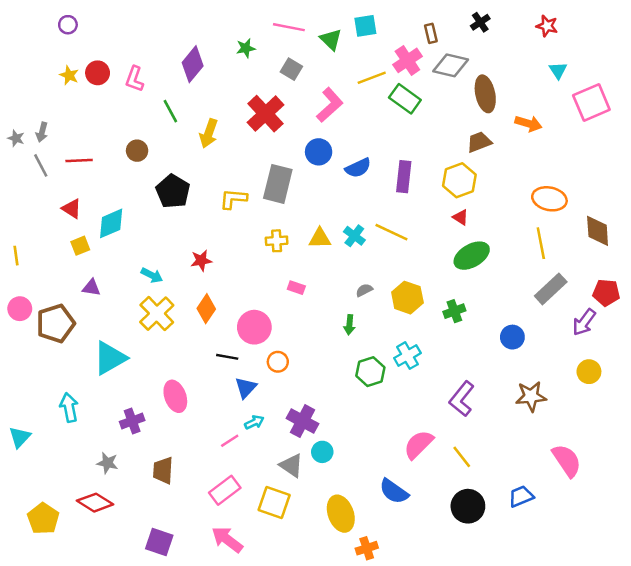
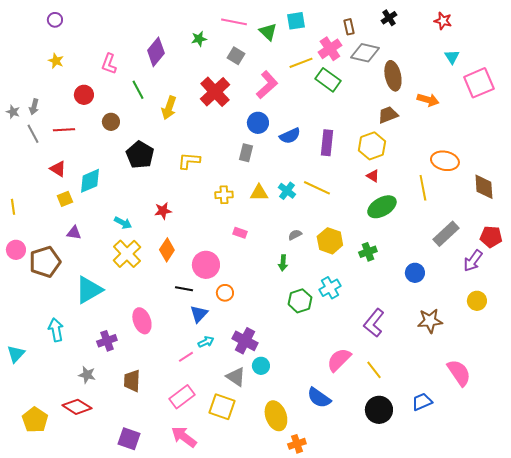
red circle: (98, 73) -> (84, 95), moved
gray rectangle: (278, 184) -> (246, 153), moved, size x0.6
yellow line: (541, 243) -> (423, 188), moved

